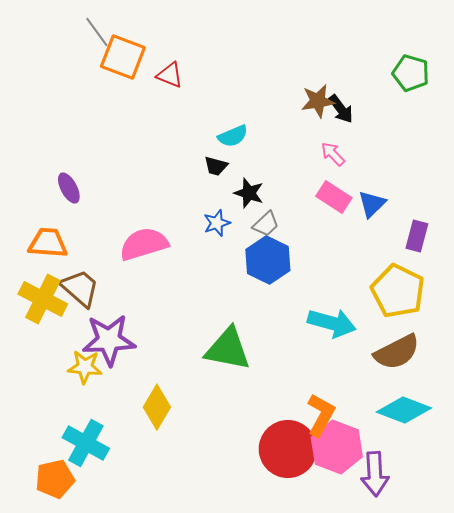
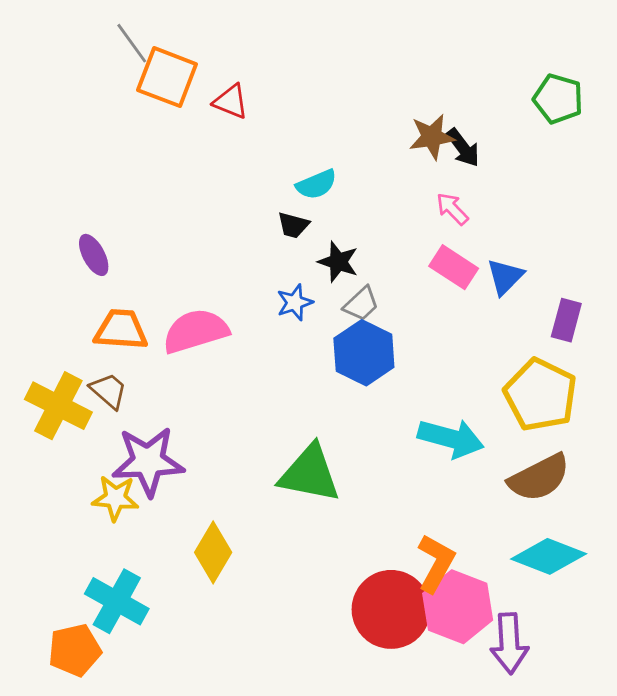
orange trapezoid: (48, 243) -> (121, 330), moved
brown trapezoid: (80, 288) -> (109, 391), size x0.7

